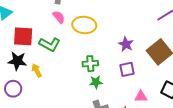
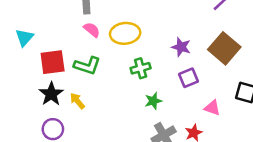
black star: (17, 61) -> (51, 94), turned -30
green cross: (90, 64) -> (141, 68), moved
pink triangle: (141, 97) -> (212, 108), turned 32

